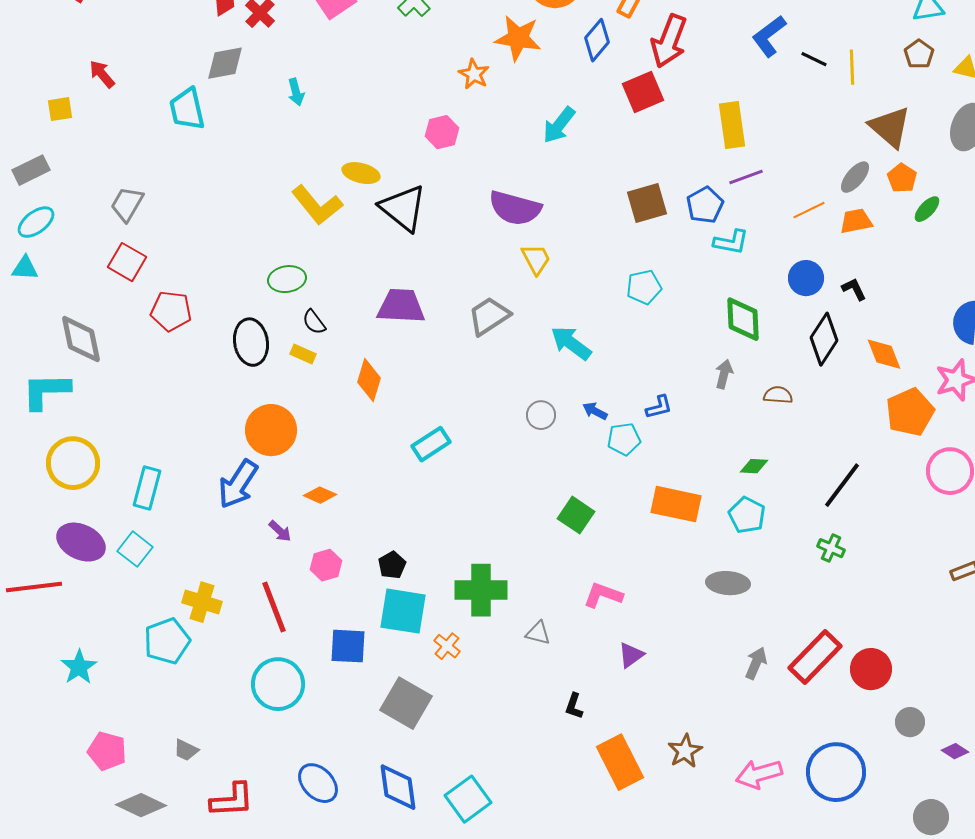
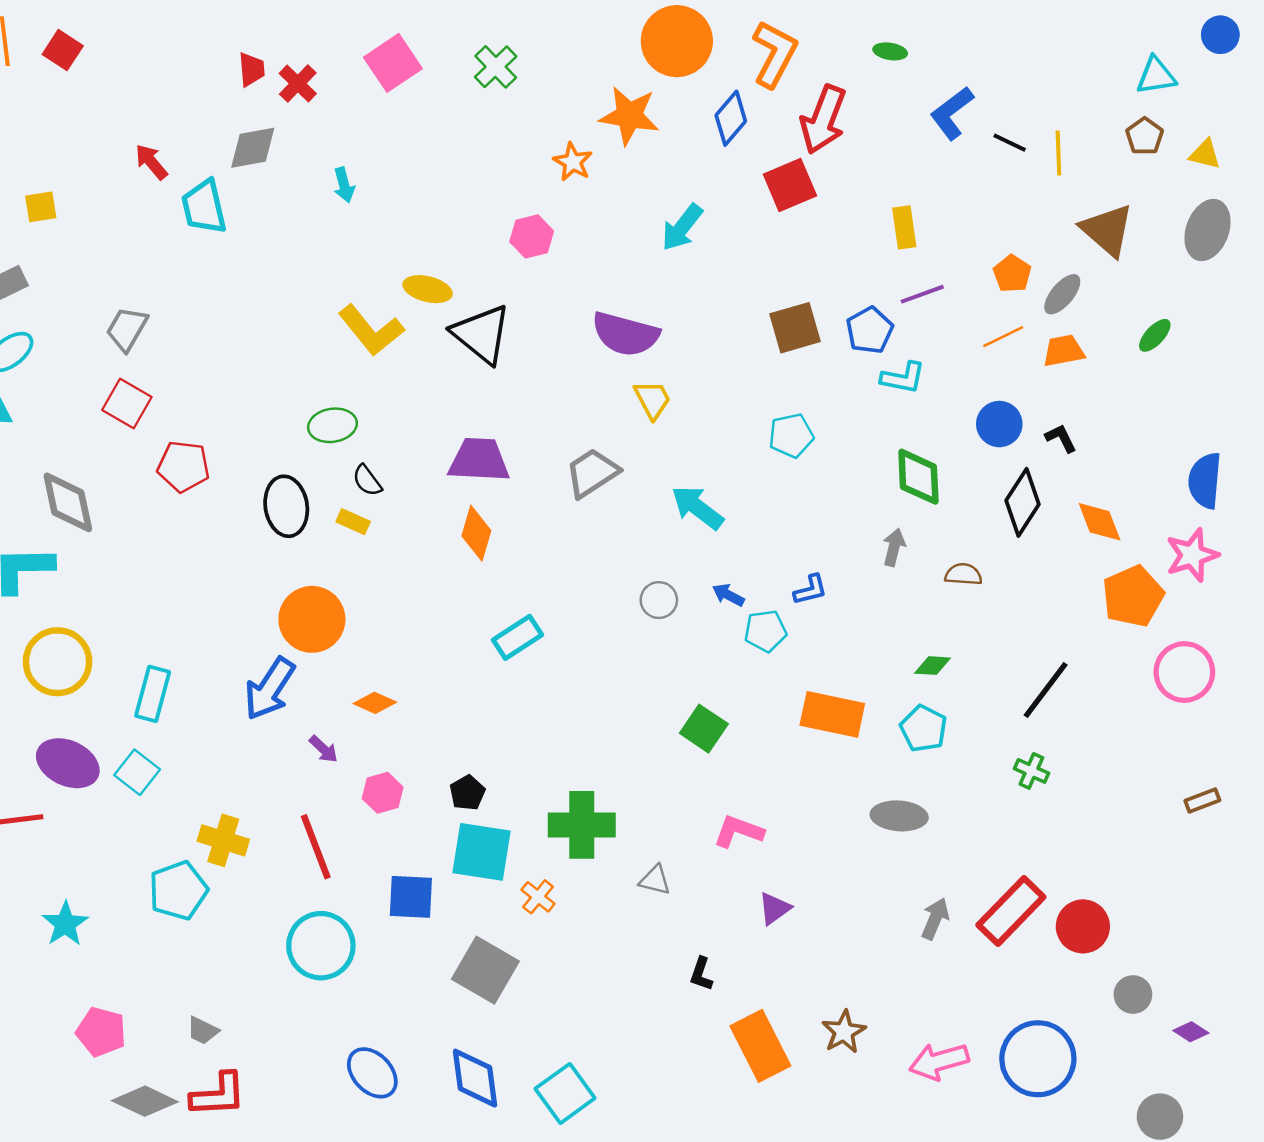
red arrow: (102, 74) -> (151, 162), moved
yellow rectangle: (732, 125) -> (904, 227), size x0.7
orange pentagon: (902, 178) -> (1012, 274), moved
orange diamond: (369, 380) -> (476, 533), moved
red L-shape: (232, 800) -> (218, 1095), moved

